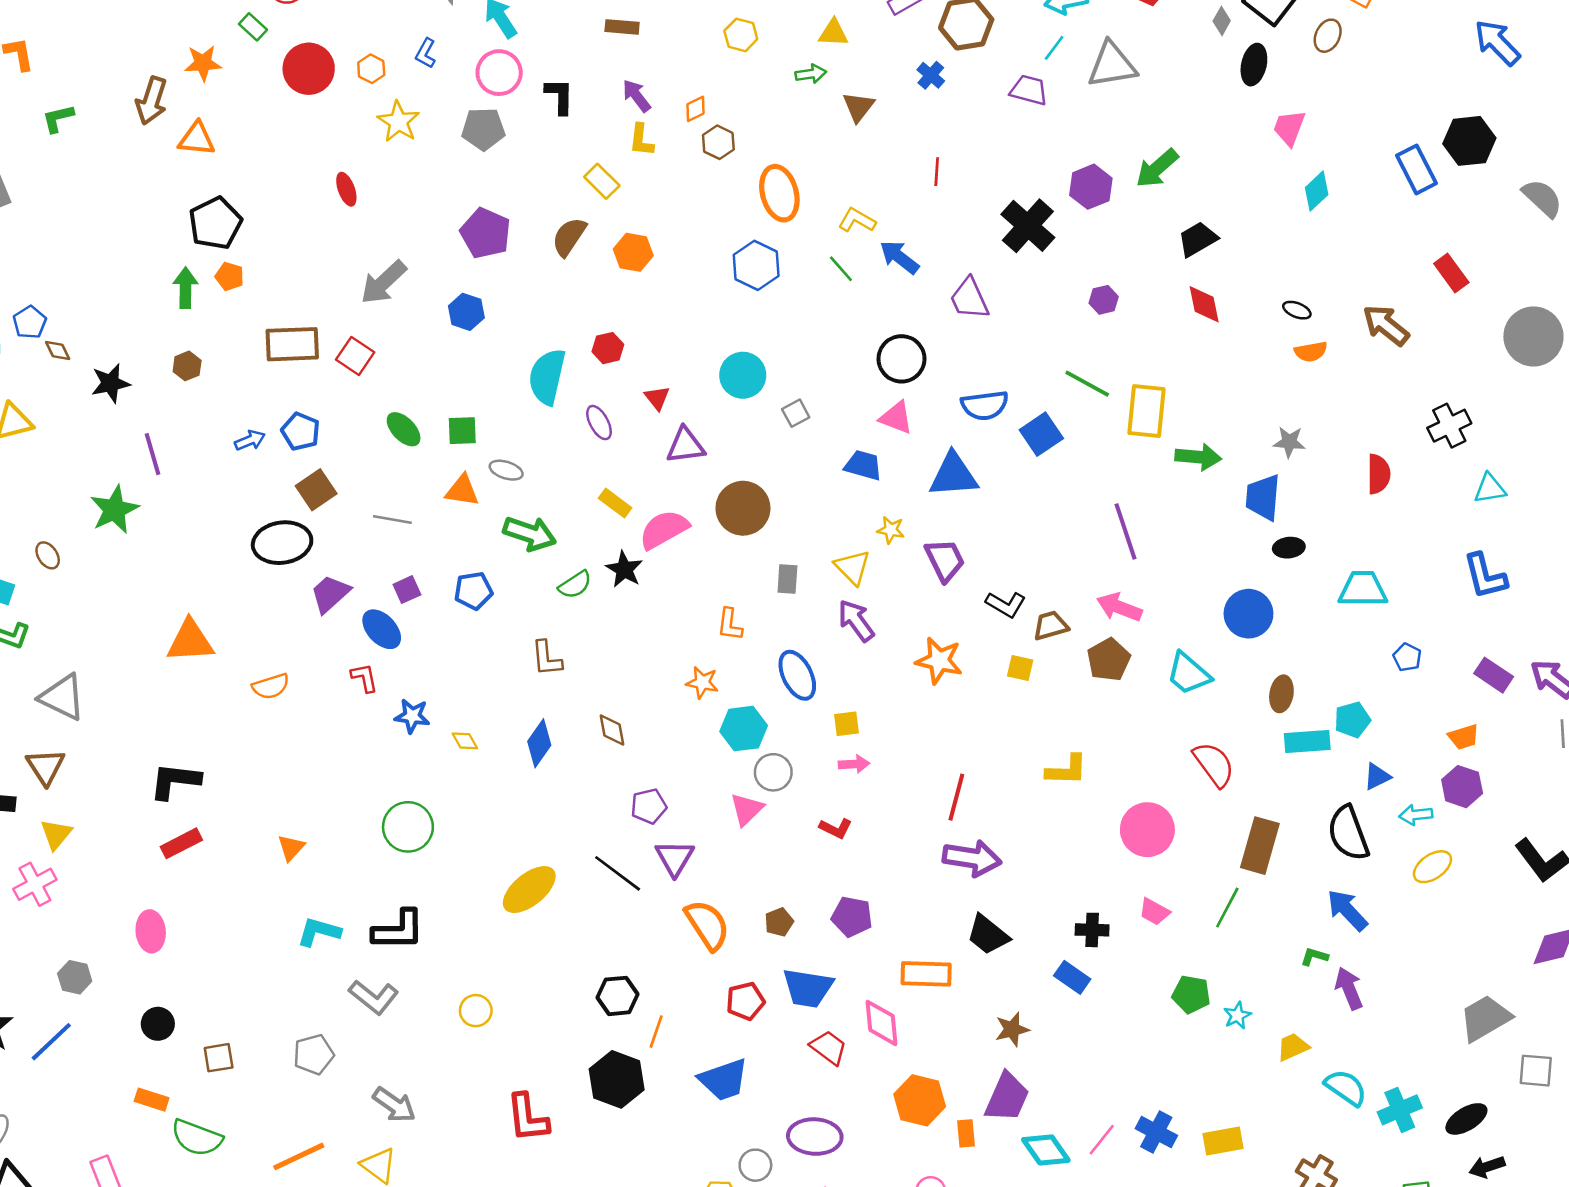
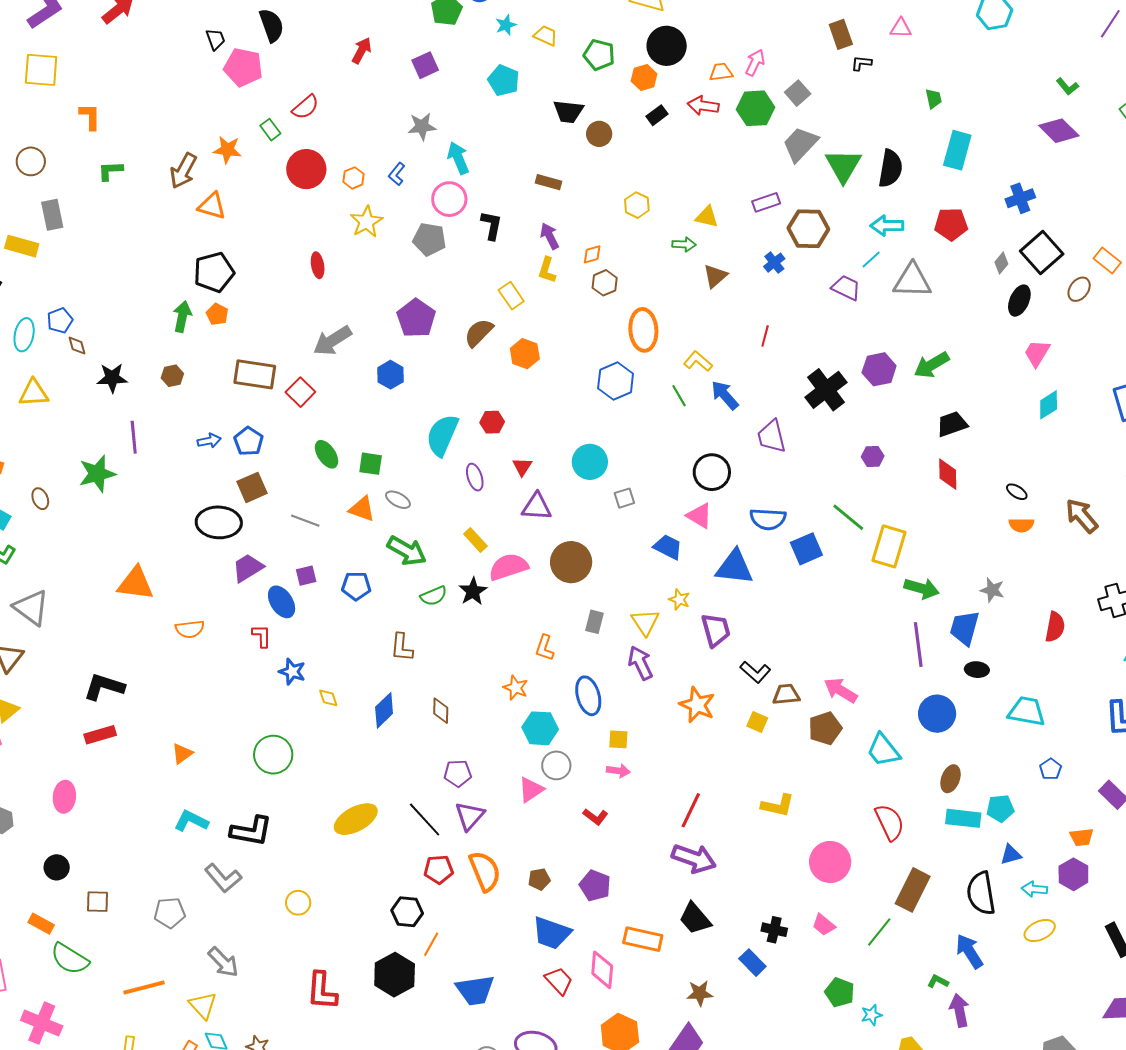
purple line: (1125, 531) -> (918, 645), moved
red pentagon: (745, 1001) -> (439, 869), moved

